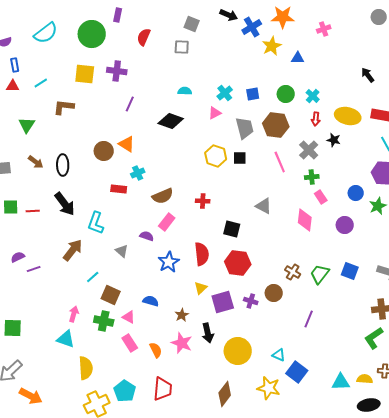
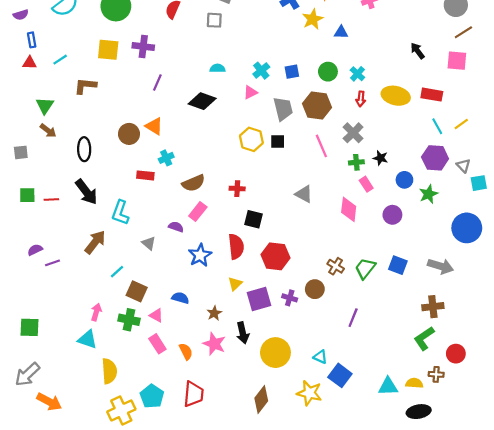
black star: (334, 140) -> (380, 158), moved
brown arrow: (36, 162) -> (48, 131), moved
black square: (232, 229) -> (254, 219), moved

